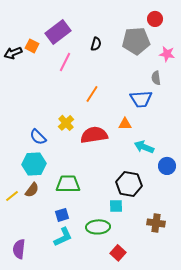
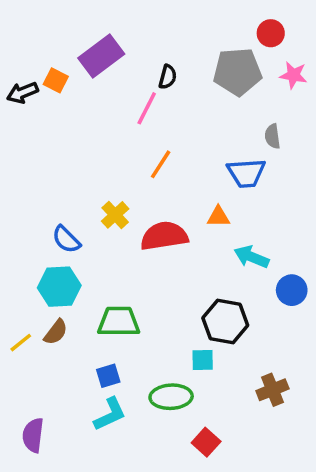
pink star: (167, 54) -> (293, 75), moved
pink line: (65, 62) -> (147, 108), moved
brown cross: (156, 223) -> (272, 390), turned -30

